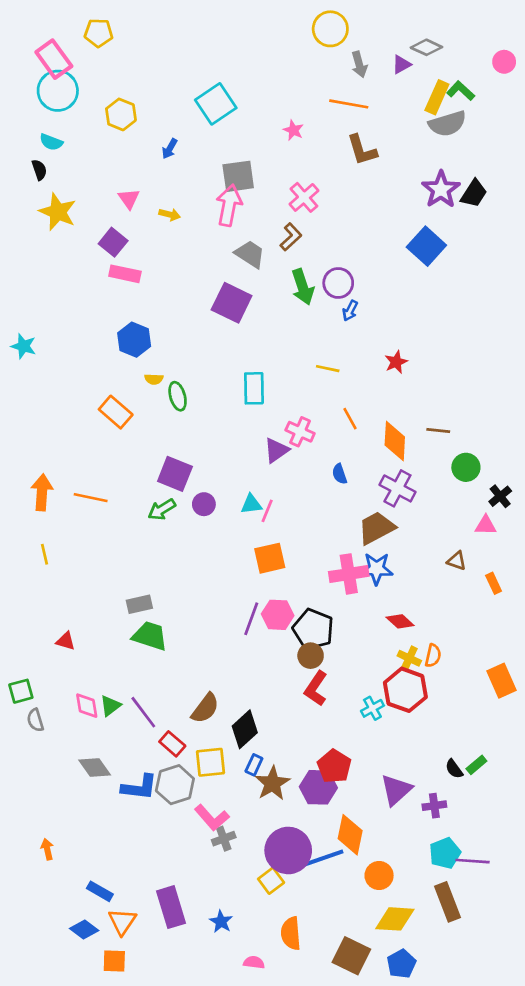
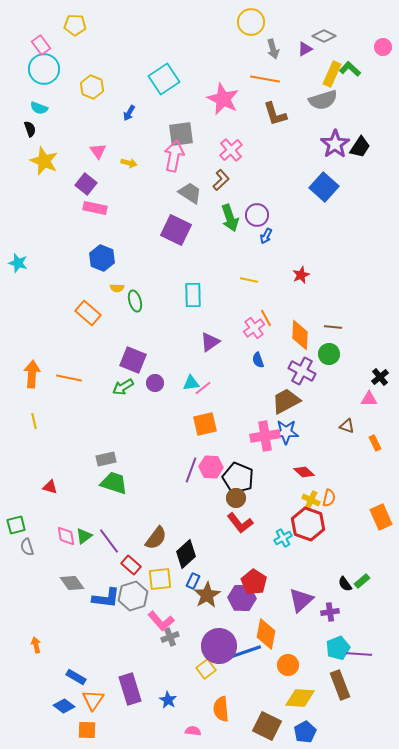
pink rectangle: (54, 59) -> (41, 45), size x0.7
gray semicircle: (447, 124) -> (323, 100), moved
pink star: (293, 130) -> (223, 99), size x2.0
pink cross: (300, 432) -> (254, 328), moved, turned 30
green circle: (466, 467) -> (329, 354), moved
pink line: (267, 511) -> (203, 388), turned 30
red L-shape: (316, 689) -> (240, 523), turned -72

